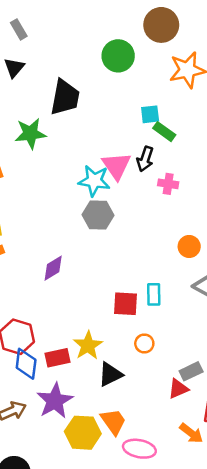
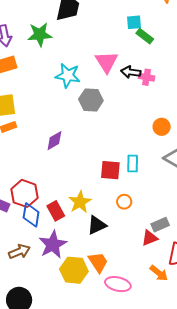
black arrow: (145, 159) -> (131, 72), moved, turned 78
cyan star: (94, 181) -> (68, 76), moved
red rectangle: (57, 358) -> (56, 211), turned 72

